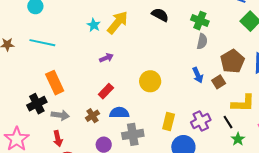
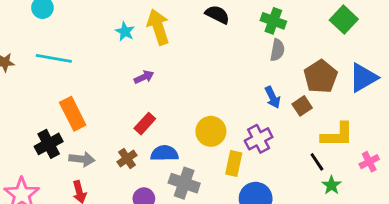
yellow arrow: (118, 22) -> (158, 27), turned -55
yellow circle: (150, 81) -> (211, 131), moved
purple cross: (201, 121) -> (259, 139), moved
gray cross: (133, 134) -> (184, 183), turned 30

